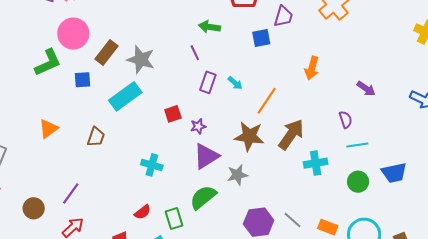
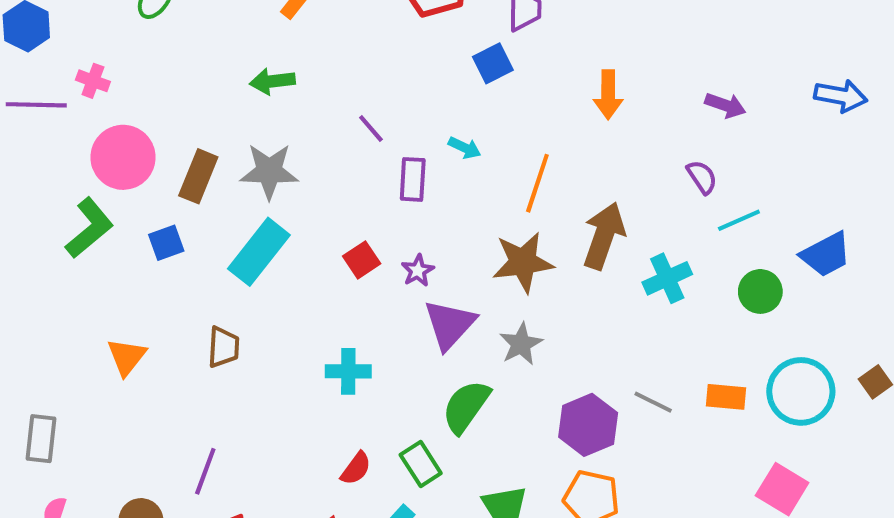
green arrow: (209, 27) -> (272, 81), moved
cyan arrow: (235, 83) -> (465, 148), moved

